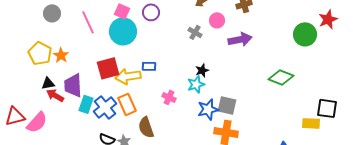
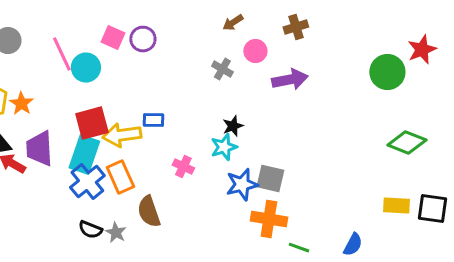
purple circle: (151, 12) -> (143, 39), moved
cyan circle: (123, 31) -> (86, 68), moved, size x0.7
green diamond: (281, 77) -> (407, 143), moved
cyan rectangle: (86, 104) -> (84, 155), moved, size x1.4
black square: (327, 108) -> (432, 209), moved

